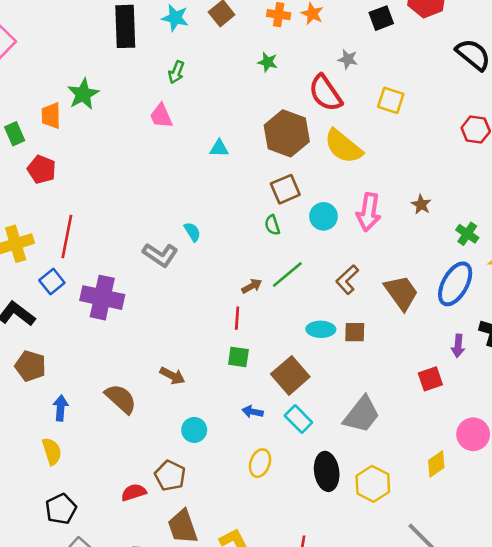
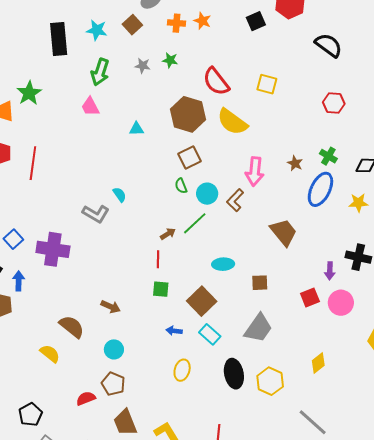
gray star: (348, 59) -> (143, 66), moved
green arrow: (176, 72) -> (100, 72), size x1.5
cyan circle: (323, 216) -> (207, 194), moved
green cross: (467, 234) -> (328, 156), moved
red line: (67, 236) -> (33, 163), moved
brown L-shape: (347, 280) -> (235, 200), moved
blue ellipse: (455, 284) -> (320, 189), moved
brown square: (355, 332) -> (260, 283), moved
blue arrow: (61, 408) -> (19, 281), moved
cyan circle: (194, 430) -> (114, 349), moved
pink circle: (473, 434) -> (341, 303), moved
yellow semicircle: (52, 451) -> (50, 354), moved, turned -30

